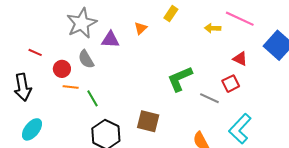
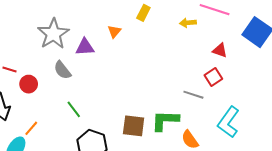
red circle: (62, 69) -> (29, 84), moved
green L-shape: (180, 79) -> (165, 120), moved, turned 32
orange line: (71, 87) -> (31, 128), moved, turned -49

